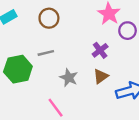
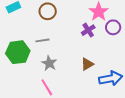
purple cross: (100, 50) -> (88, 30), moved
gray star: (69, 78) -> (49, 63), moved

